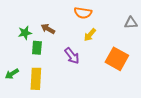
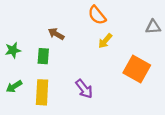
orange semicircle: (83, 13) -> (97, 15), turned 42
green star: (25, 33) -> (13, 50), moved
purple arrow: (72, 56) -> (84, 89), moved

